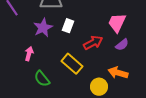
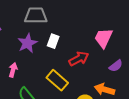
purple semicircle: (122, 45) -> (116, 66), moved

